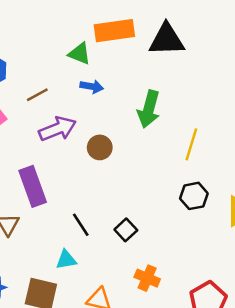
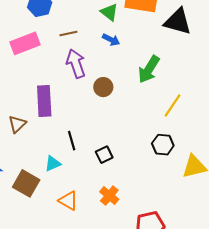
purple arrow: (58, 129) -> (76, 64), turned -104
cyan triangle: (66, 260) -> (53, 164), turned -30

